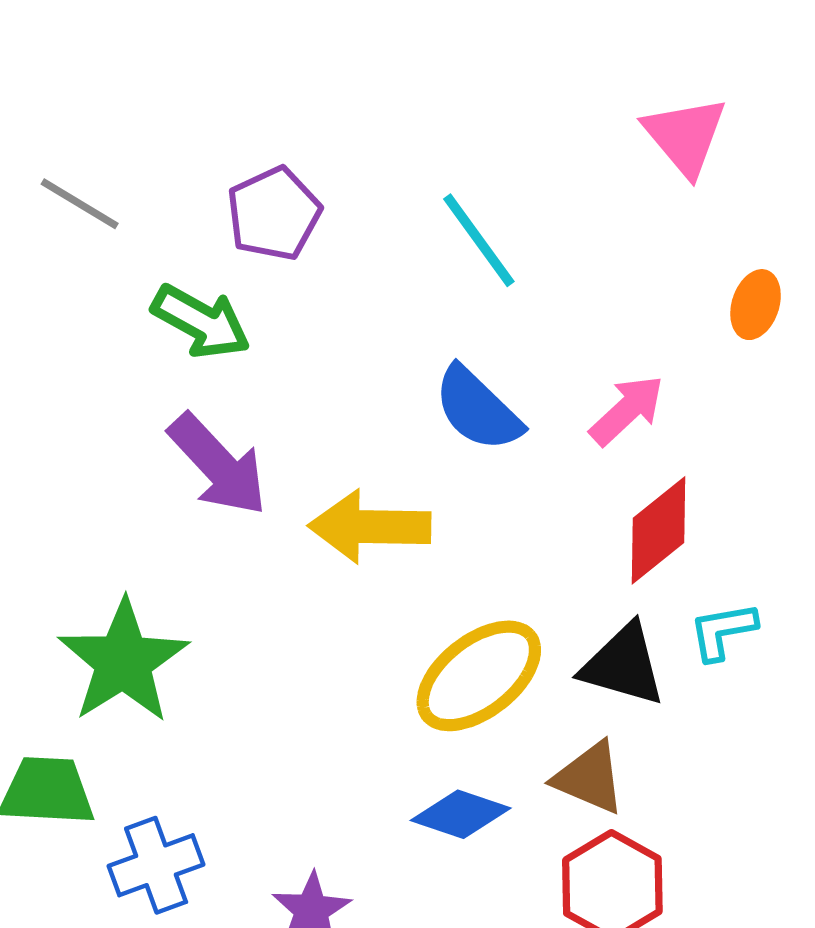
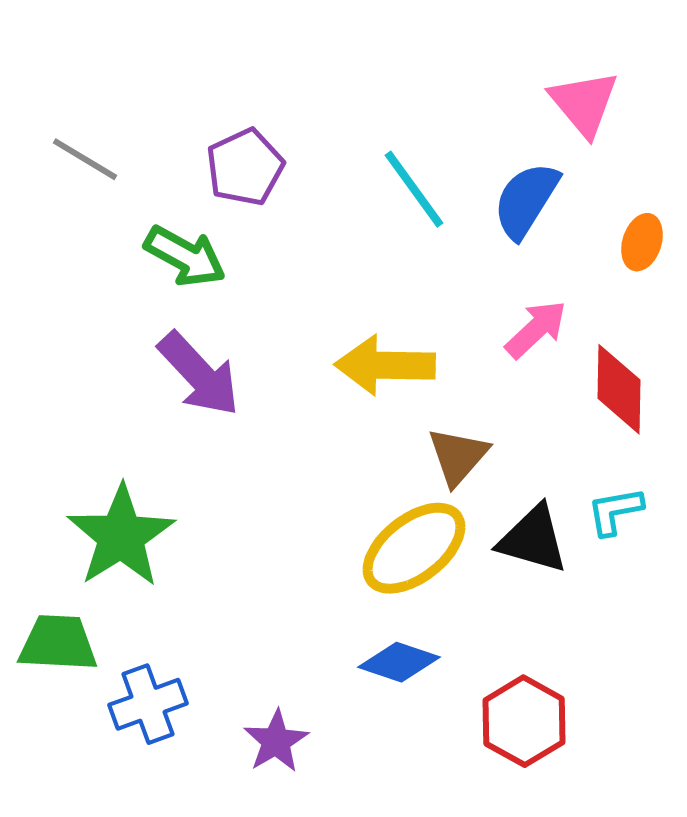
blue semicircle: (478, 409) -> (526, 200), moved, turned 78
yellow arrow: (370, 527) -> (385, 365), moved
red diamond: (658, 530) -> (619, 389), moved, turned -50
brown triangle: (589, 778) -> (458, 456), moved, turned 48

